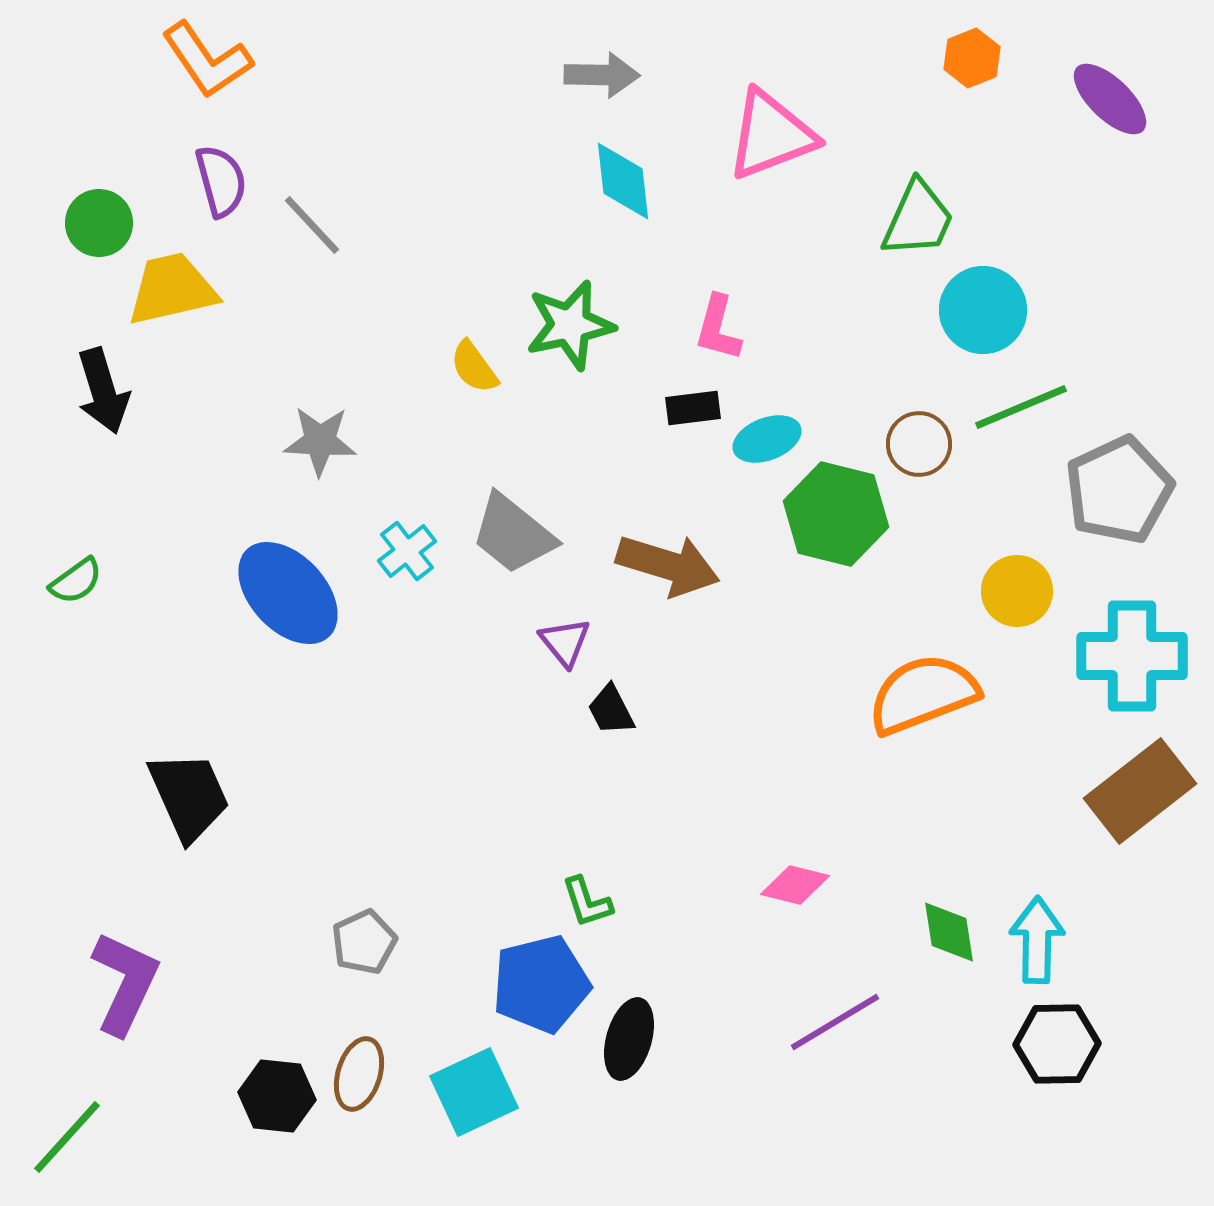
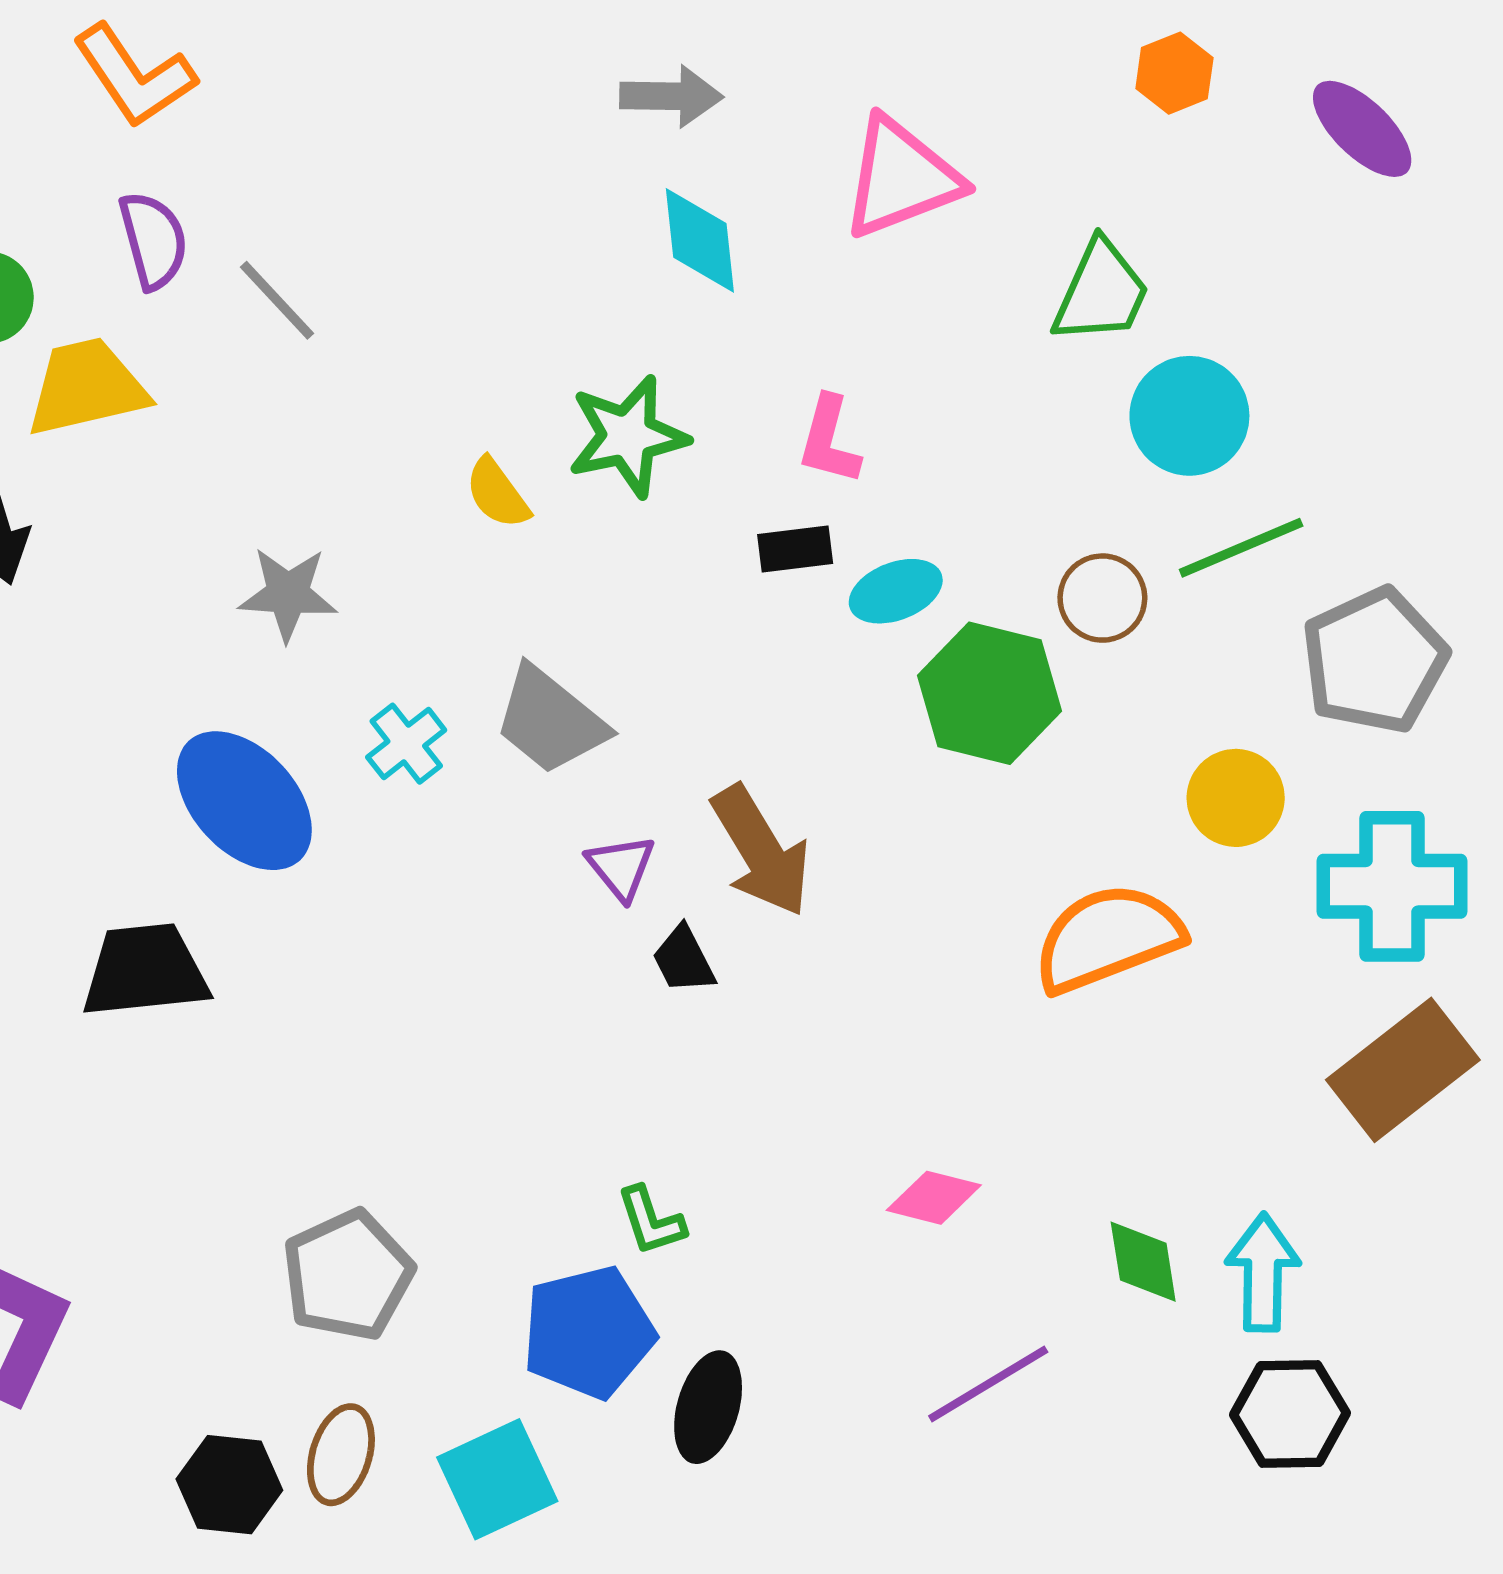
brown arrow: (668, 565) -> (761, 851), moved, turned 42
black trapezoid: (189, 796) -> (145, 971), moved, turned -72
gray pentagon: (364, 942) -> (348, 1275), size x1.5

